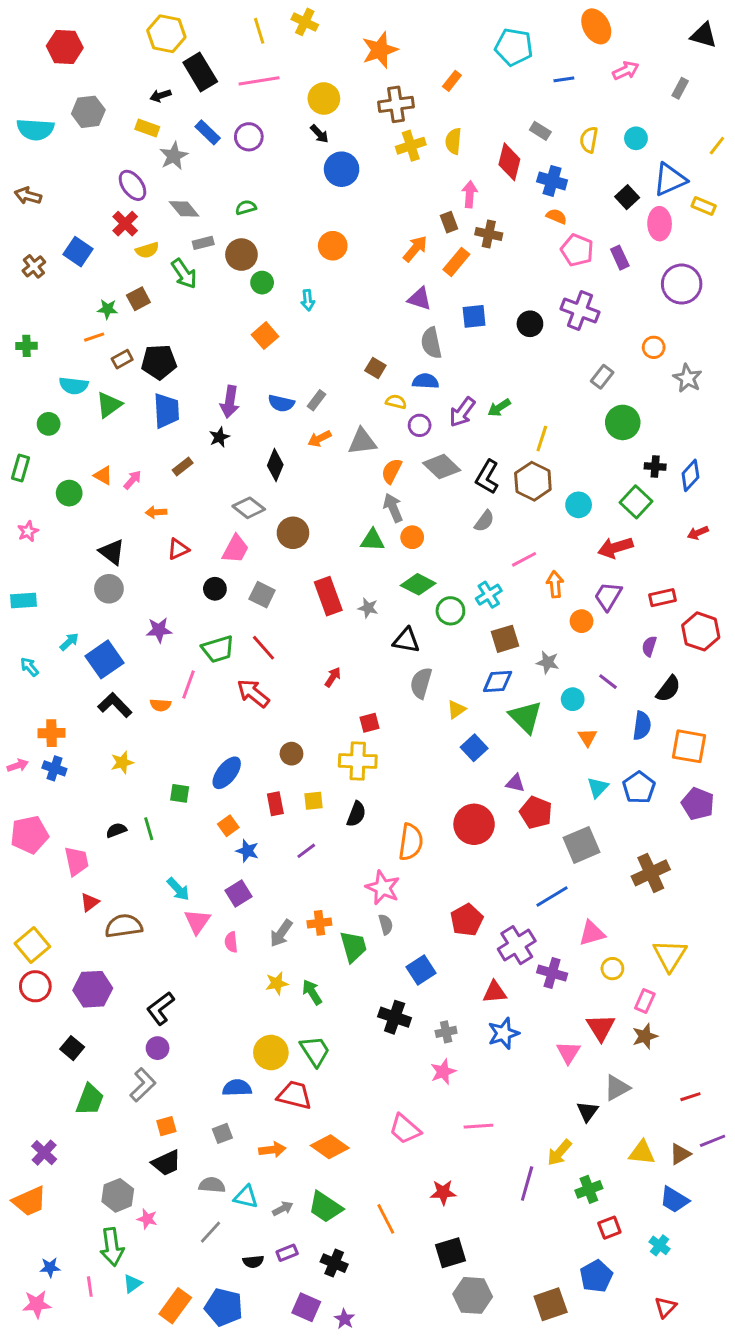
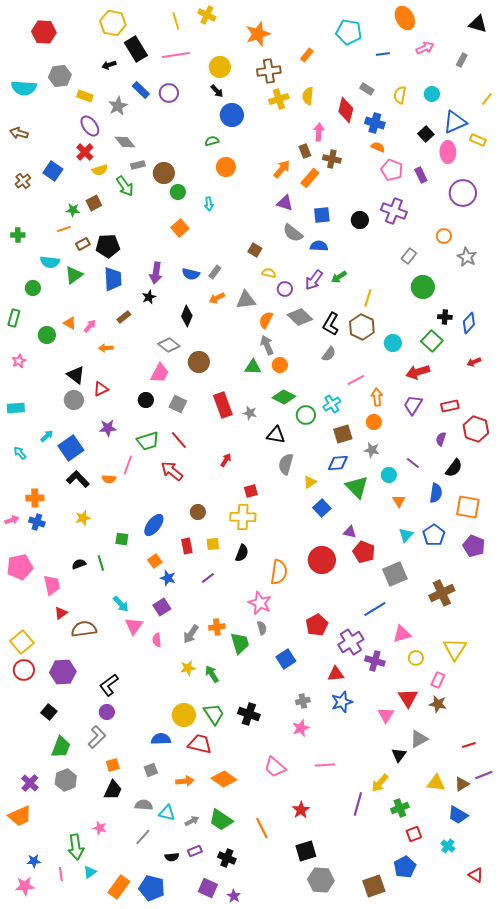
yellow rectangle: (147, 128) -> (85, 96), moved
green semicircle: (246, 207) -> (212, 141), moved
gray semicircle: (431, 343) -> (293, 233), turned -40
blue semicircle: (425, 381) -> (319, 246), moved
red triangle: (178, 549) -> (101, 389), moved
orange circle: (582, 621) -> (374, 422), moved
black cross: (395, 1017) -> (249, 714), moved
brown star: (645, 1036) -> (438, 704), turned 30
black trapezoid: (166, 1163) -> (113, 790), turned -40
red star: (443, 1192) -> (301, 810), turned -30
gray hexagon: (118, 1195) -> (66, 780), moved
red triangle: (665, 1307) -> (476, 875), moved, turned -42

